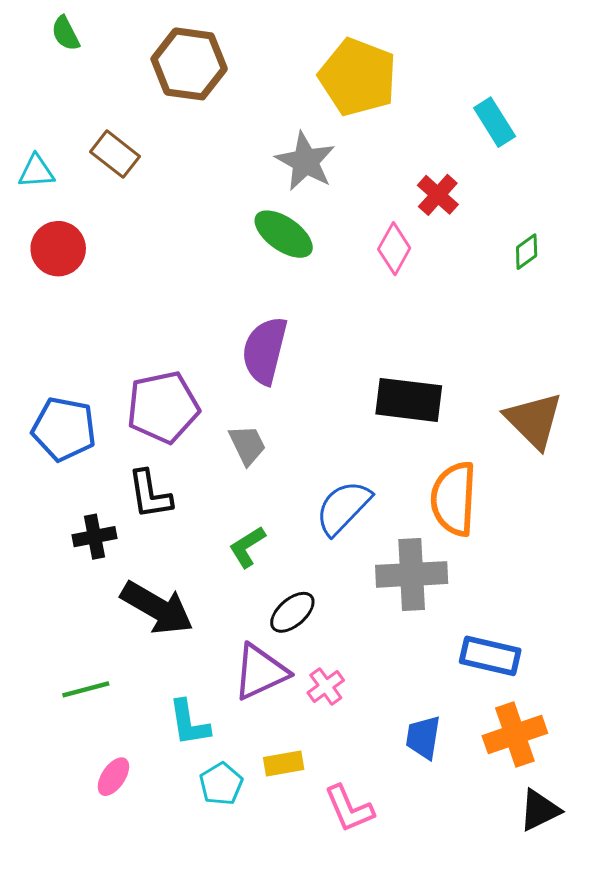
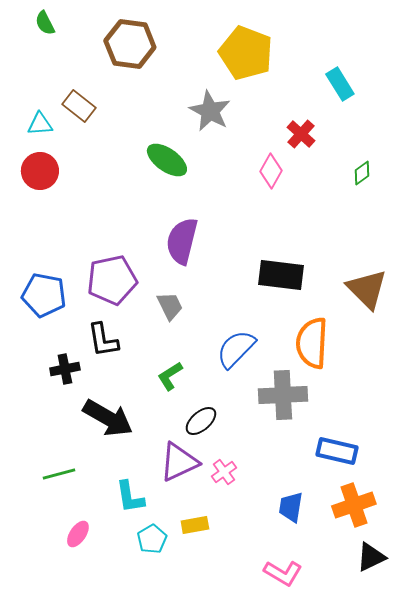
cyan triangle: (36, 172) -> (40, 124), moved
green ellipse: (284, 234) -> (167, 160), moved
pink L-shape: (349, 809) -> (283, 573), moved, turned -36

